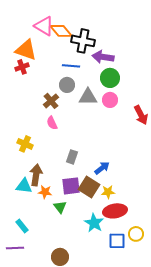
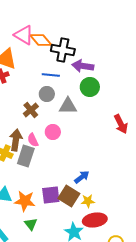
pink circle: (110, 100) -> (53, 132), moved
pink semicircle: (52, 123) -> (33, 140), moved
gray rectangle: (72, 157) -> (26, 156), moved, size x1.5
brown arrow: (36, 175) -> (16, 140), moved
orange star: (45, 192) -> (25, 201), size x1.5
green triangle: (60, 207) -> (31, 224), moved

